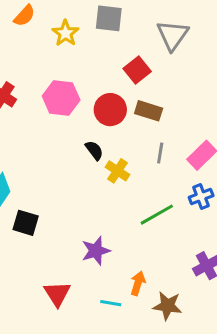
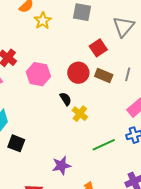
yellow star: (65, 33) -> (43, 21), moved
pink hexagon: (61, 98) -> (38, 74), moved
gray line: (160, 153) -> (128, 74), moved

